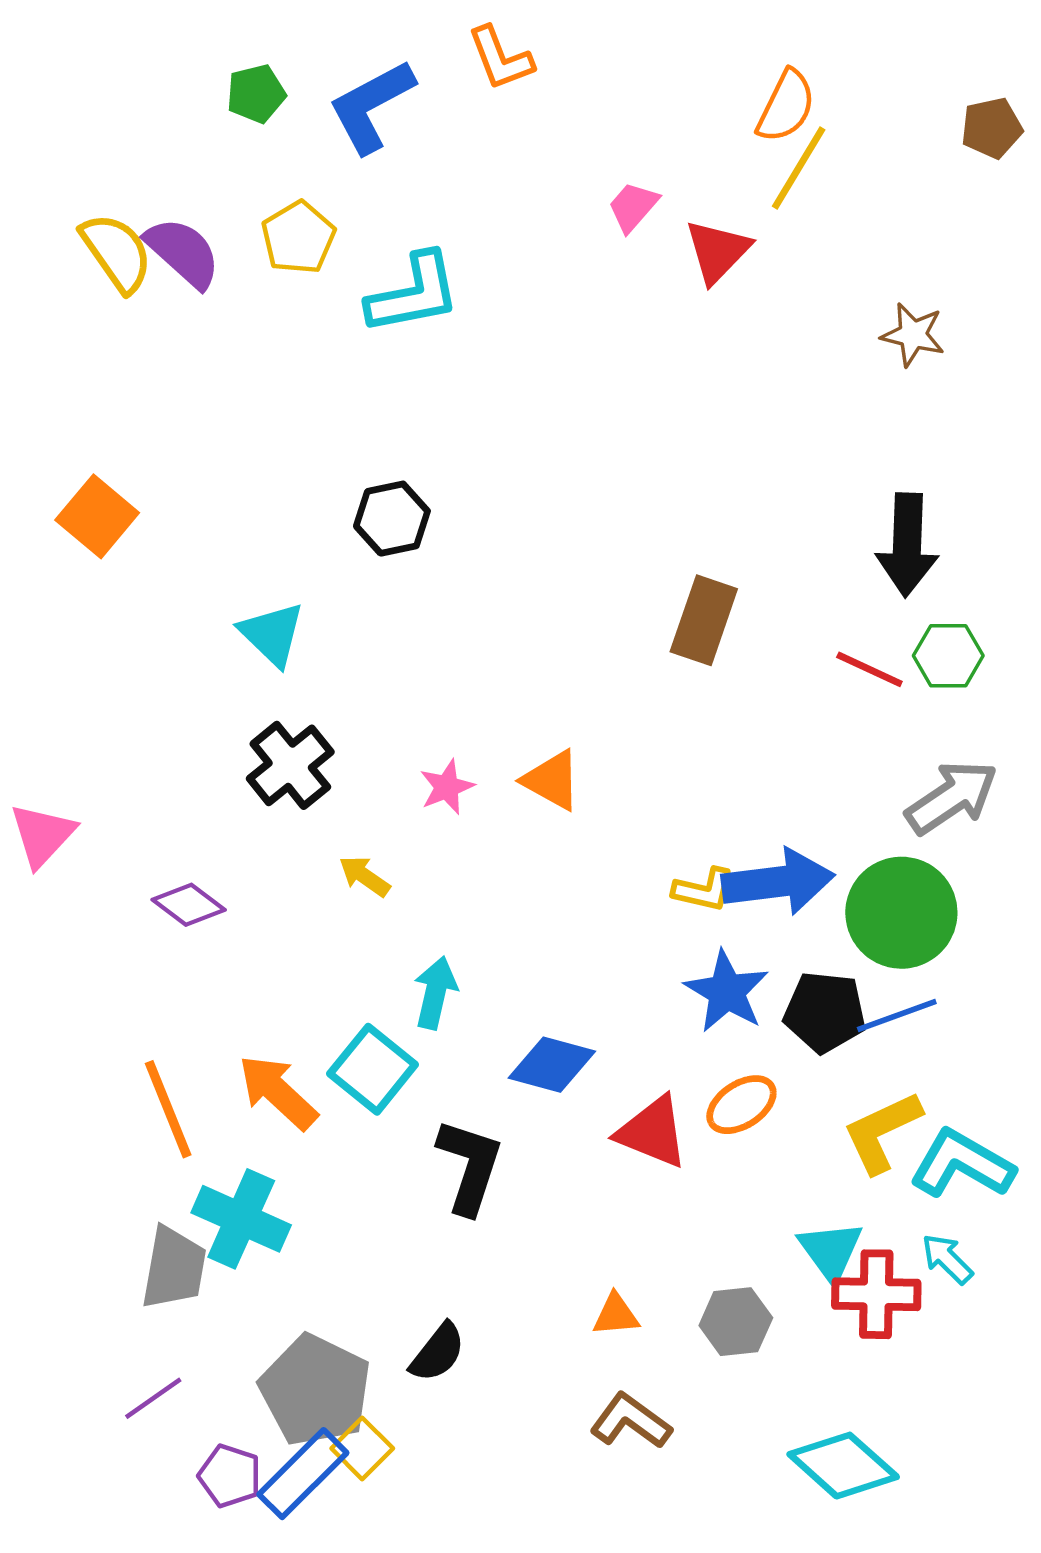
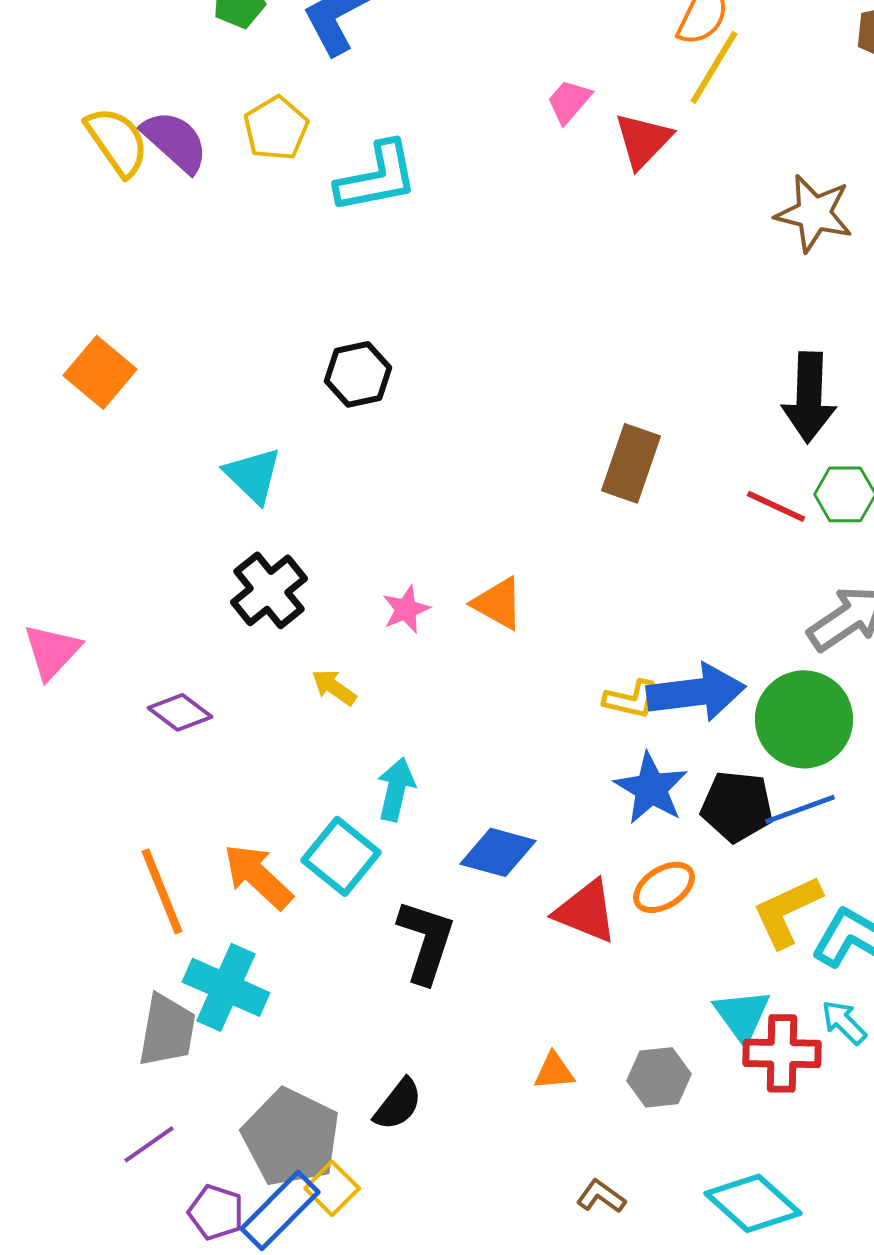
brown star: (913, 335) -> (814, 213), size x1.4
brown L-shape: (631, 1421) -> (601, 1196), moved, size x0.7

